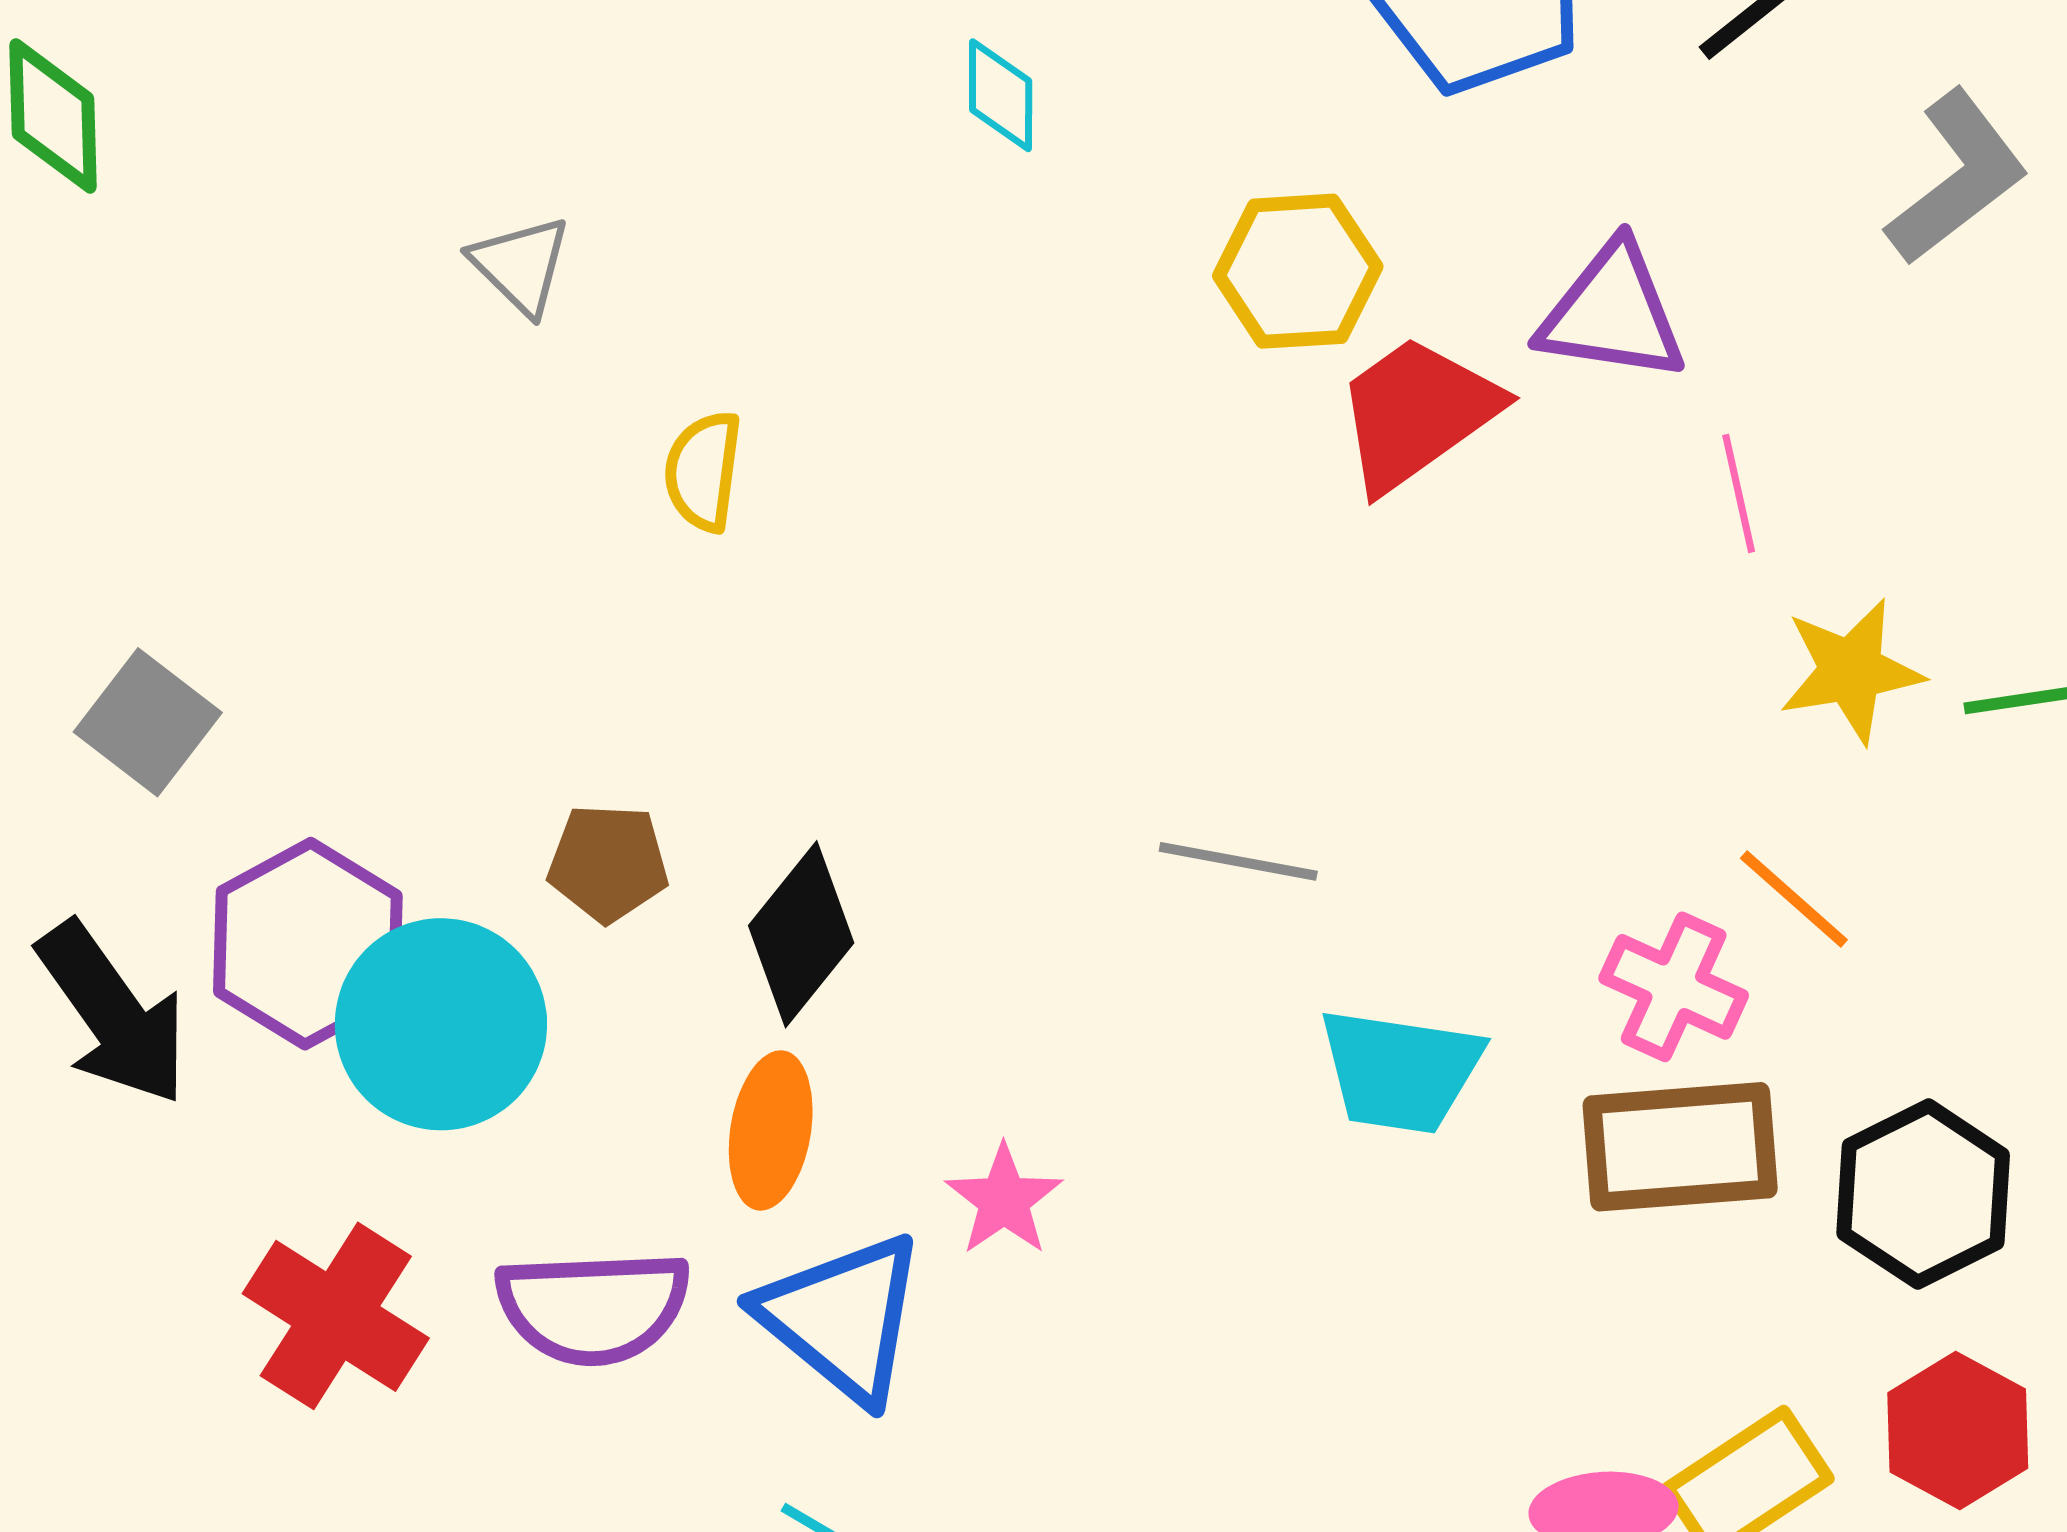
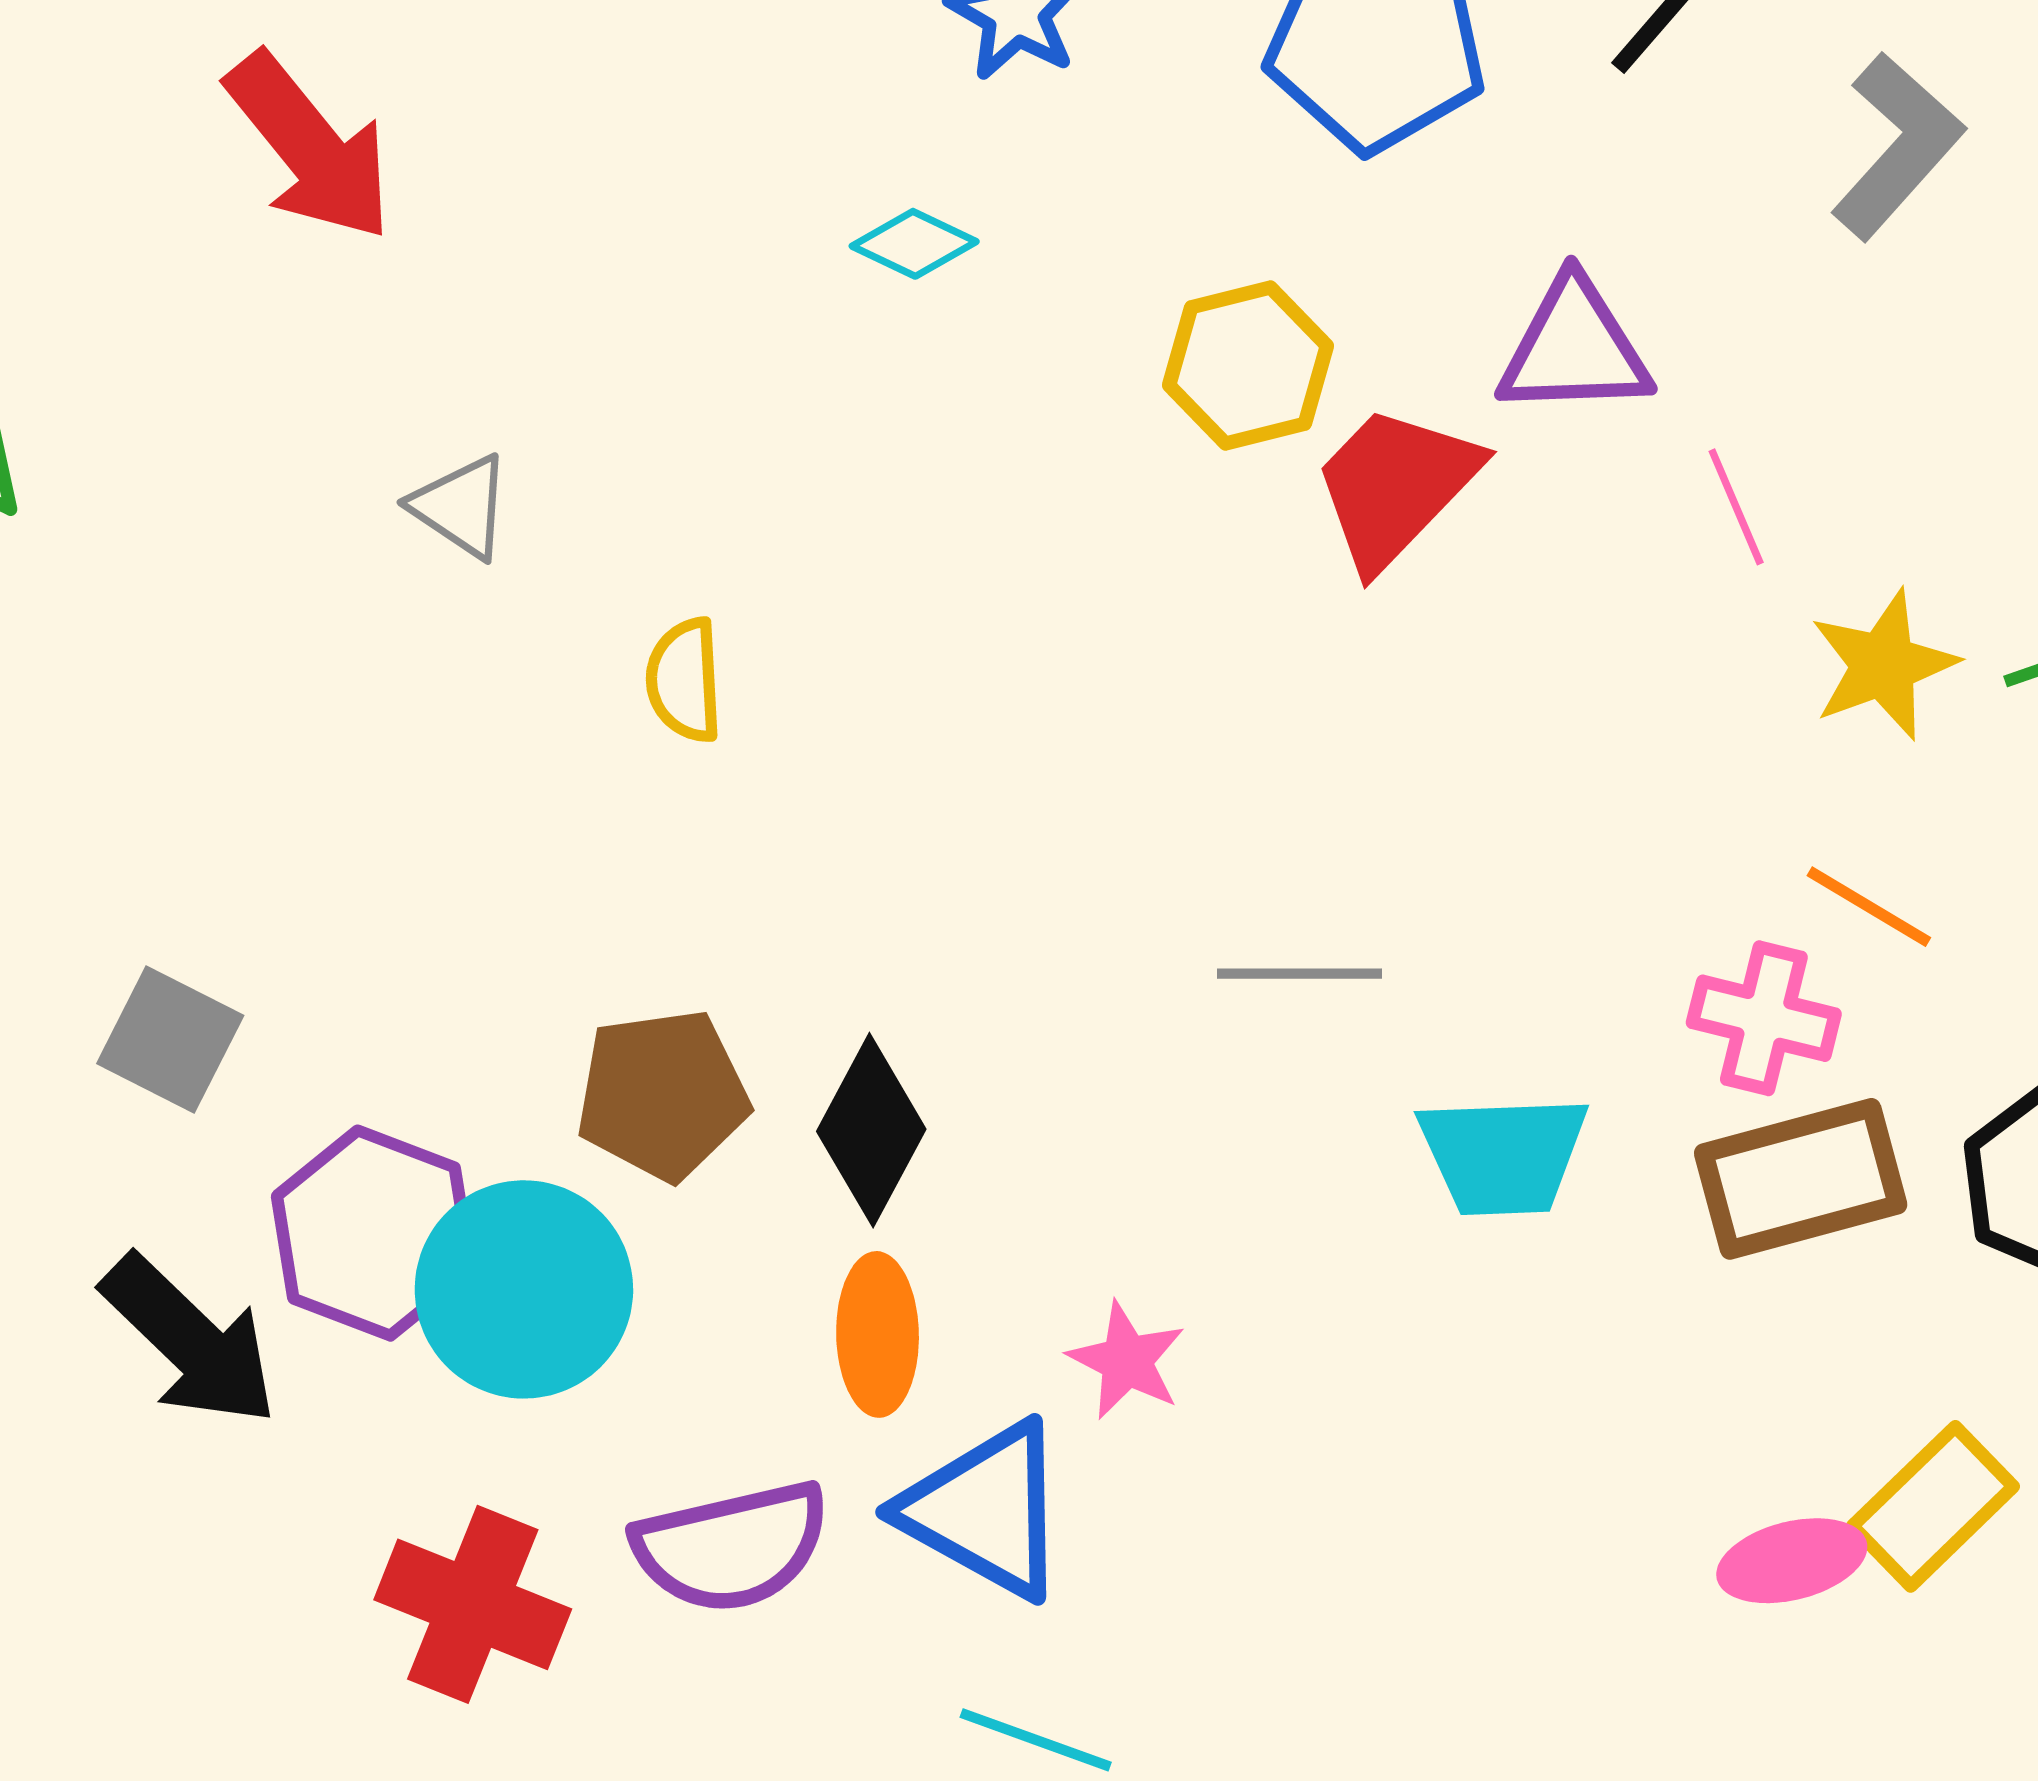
cyan diamond: (1001, 95) -> (914, 244), turned -54
brown pentagon: (608, 863) -> (662, 1095), size x1.4

